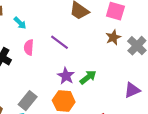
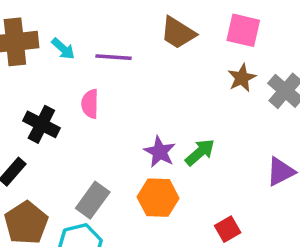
cyan arrow: (20, 23) -> (63, 49), moved
purple line: (59, 42) -> (113, 57), moved, turned -30

